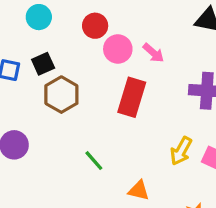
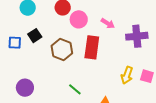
pink arrow: (153, 53) -> (108, 23), moved
brown hexagon: (61, 95) -> (62, 50), moved

